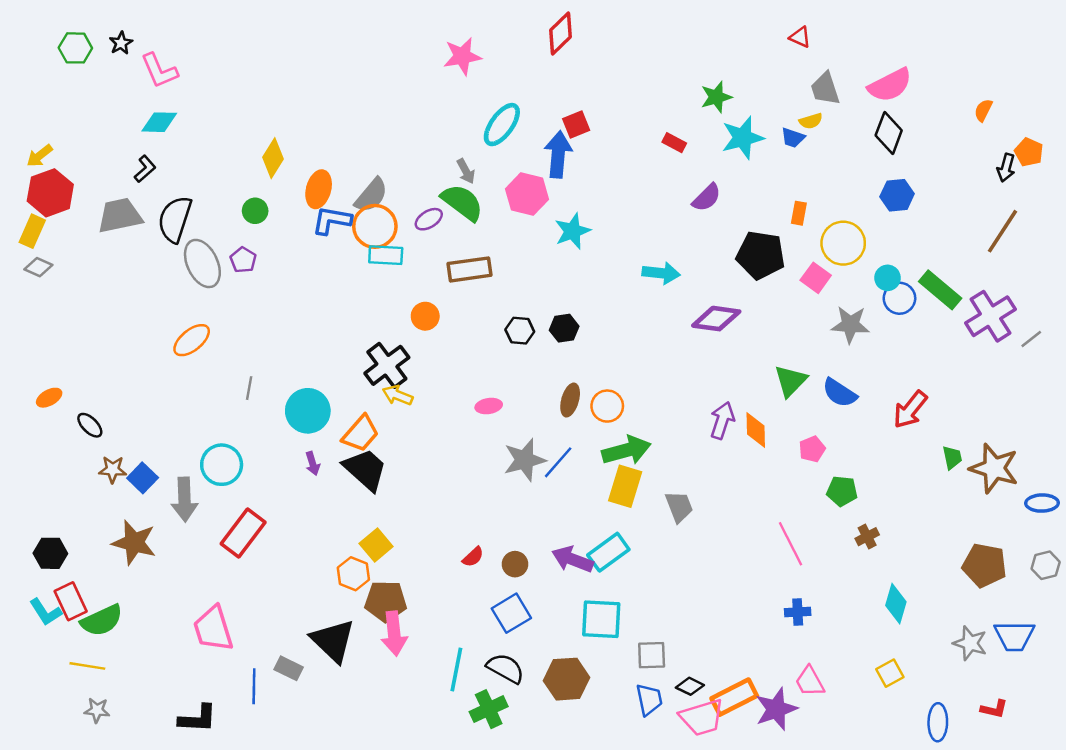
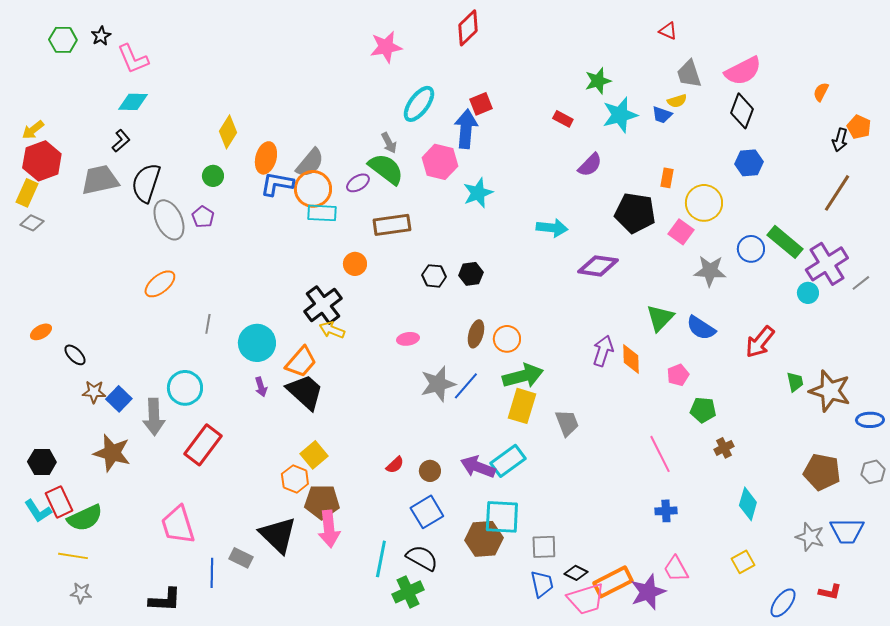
cyan circle: (887, 278) -> (808, 293), moved
brown hexagon: (567, 679) -> (484, 539), moved
blue ellipse: (938, 722) -> (783, 603), turned 36

